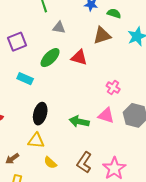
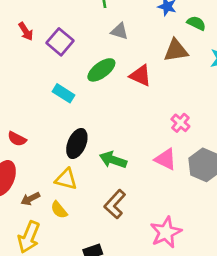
purple square: (17, 42) -> (60, 42), turned -36
green arrow: (79, 122) -> (113, 160), moved
yellow semicircle: (50, 163) -> (59, 210), moved
brown L-shape: (84, 163) -> (115, 204), moved

